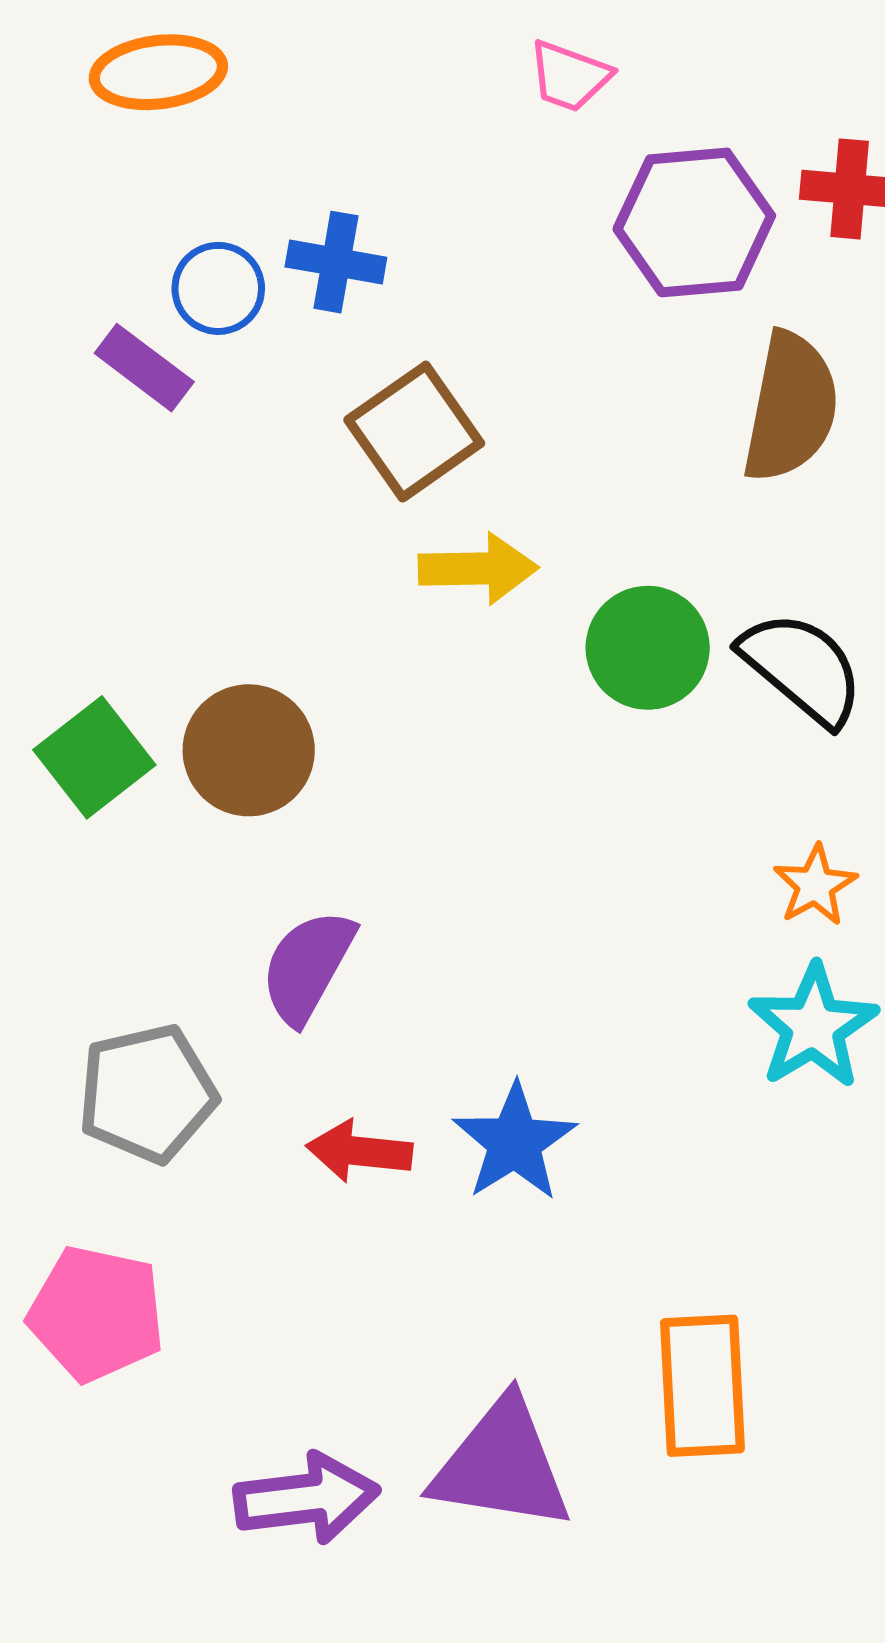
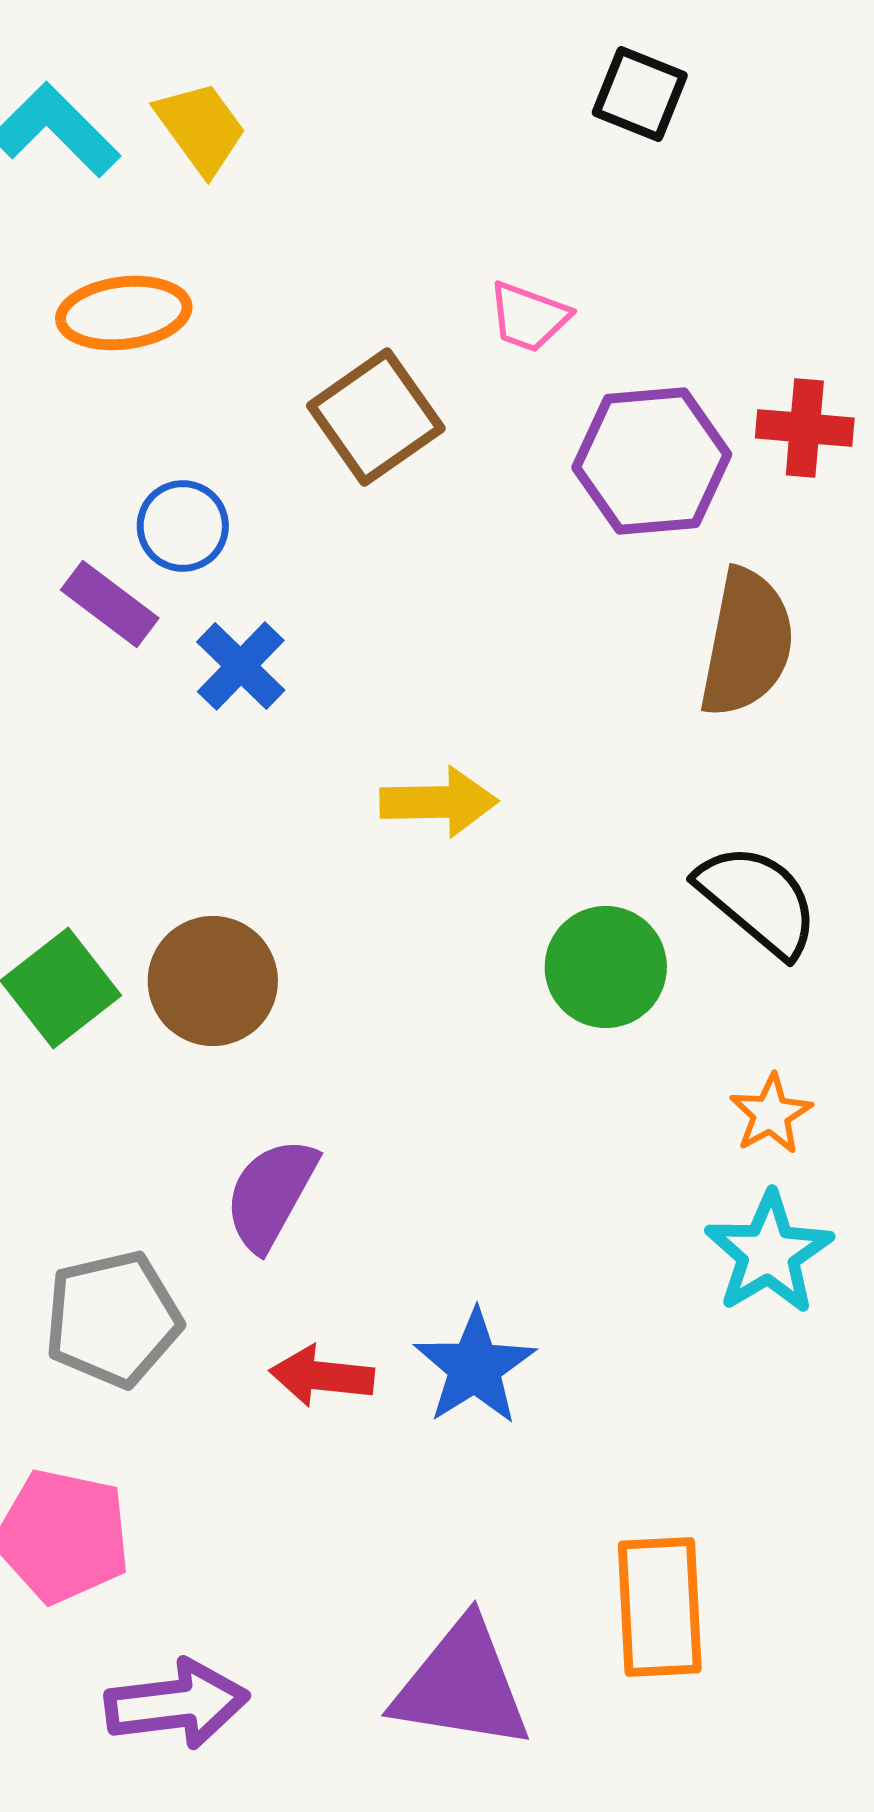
blue cross: (336, 262) -> (241, 666), moved, turned 34
brown square: (414, 432) -> (376, 417), moved
green circle: (648, 648) -> (606, 967), moved
purple arrow: (307, 1498) -> (177, 1704), moved

